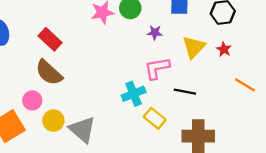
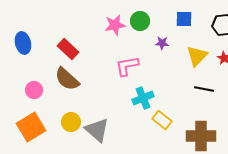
pink L-shape: (157, 68) -> (127, 66), moved
black line: (185, 92) -> (204, 89), moved
pink circle: (32, 100) -> (34, 90), moved

